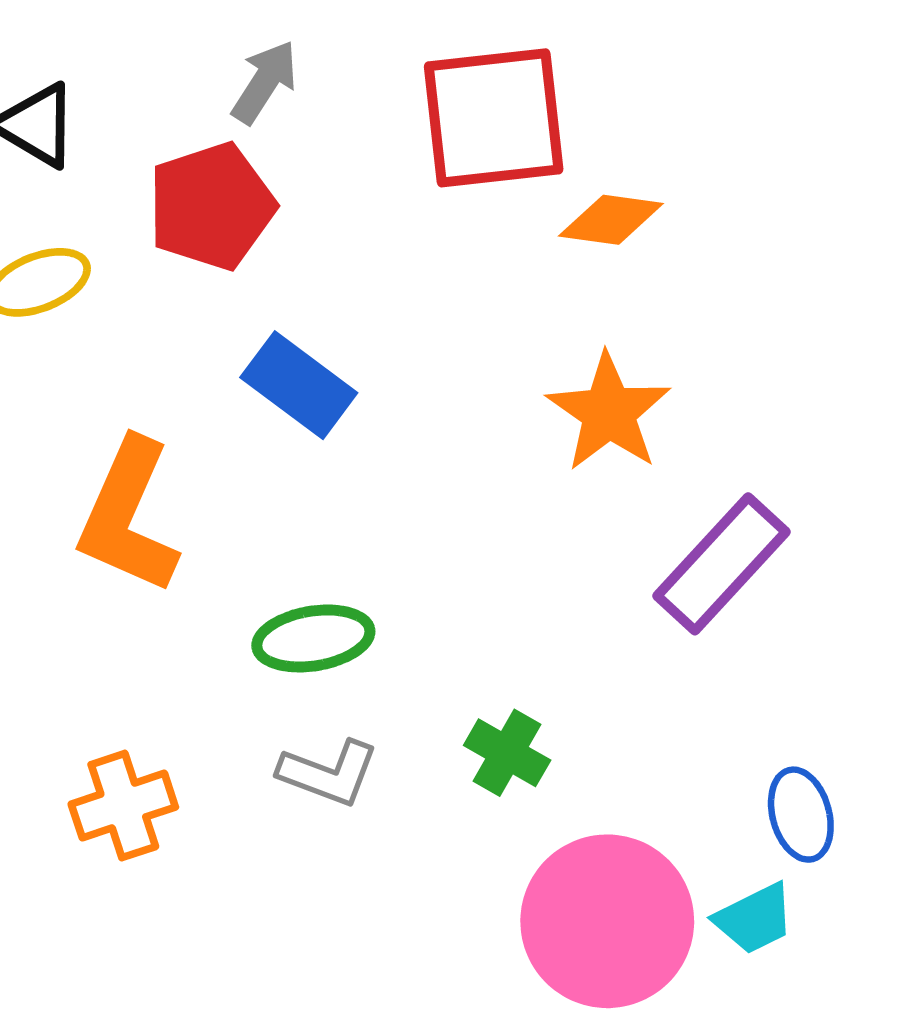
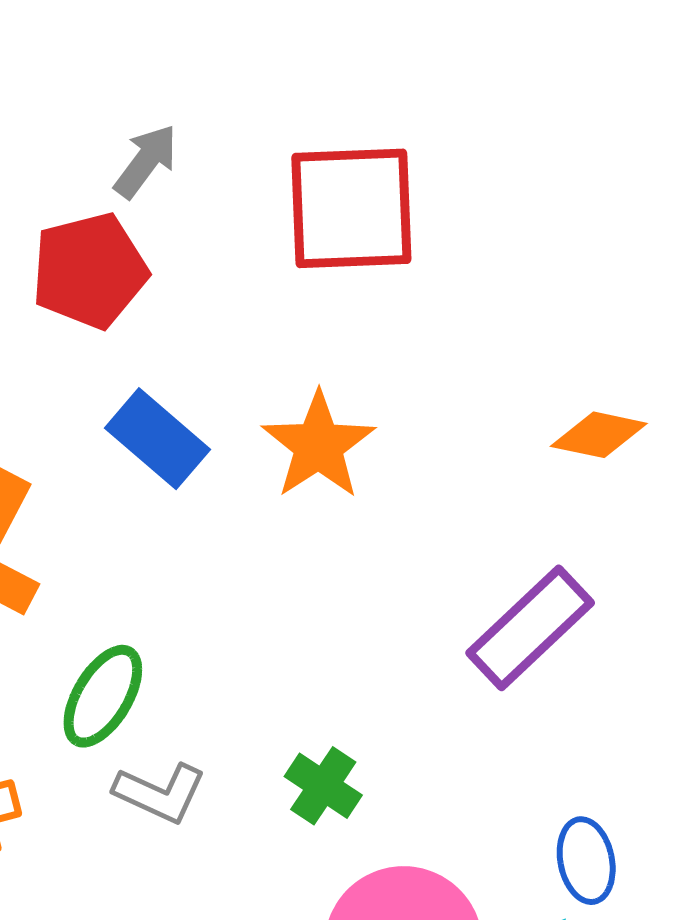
orange diamond: (611, 220) -> (599, 435), moved
orange star: (609, 412) -> (318, 445), moved
green ellipse: (313, 638) -> (103, 696), moved, turned -54

